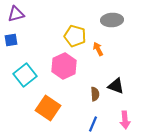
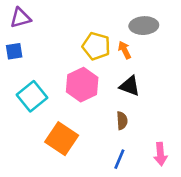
orange arrow: (98, 49) -> (125, 50), moved
black triangle: (116, 86) -> (130, 86), moved

